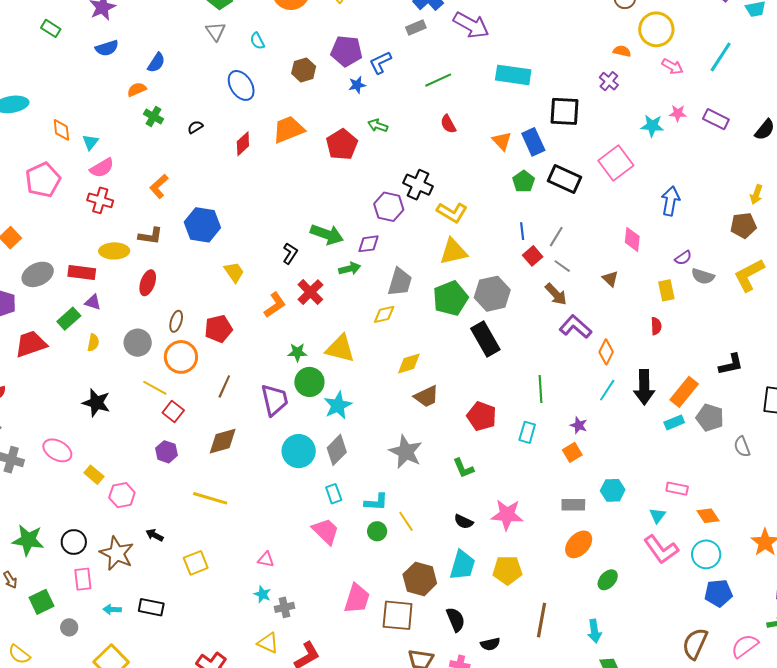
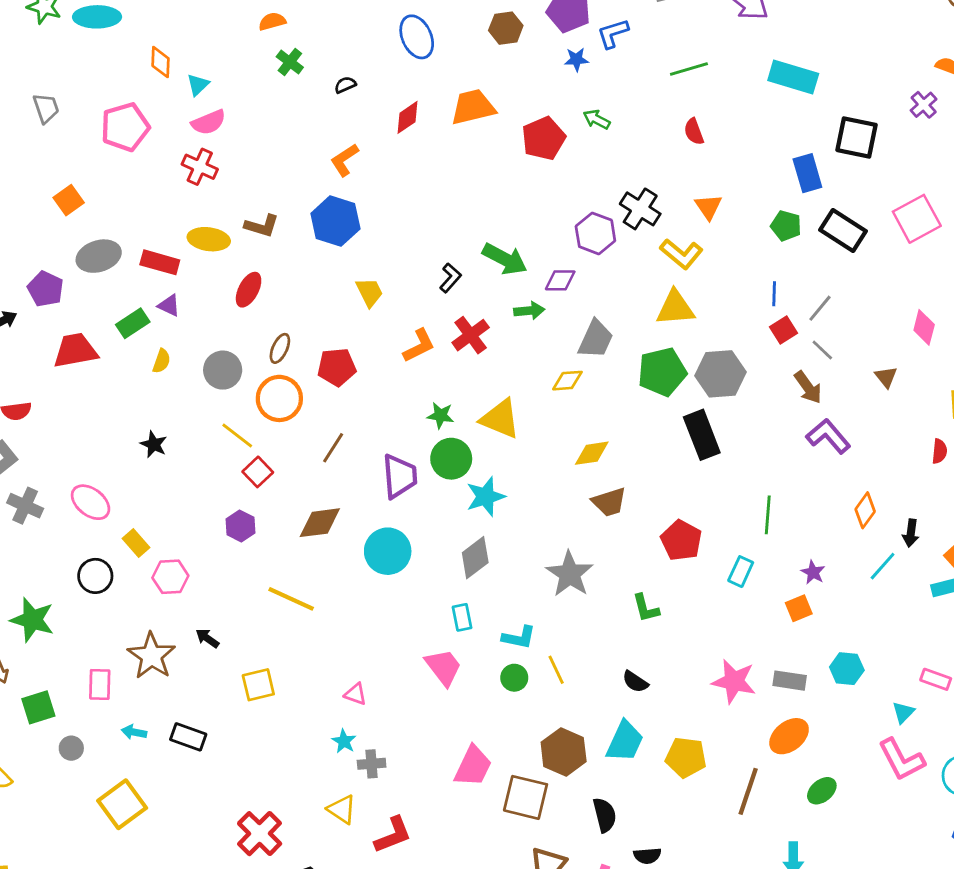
orange triangle: (502, 141) -> (708, 207), moved
green pentagon: (524, 181) -> (786, 226), turned -30
orange L-shape: (159, 186) -> (344, 160), moved
orange diamond: (606, 352) -> (865, 510), moved
black arrow: (644, 387) -> (911, 533), size x0.6
cyan line: (607, 390) -> (883, 566), moved
black star: (96, 403) -> (154, 444), size x0.7
cyan circle: (299, 451) -> (388, 551), moved
pink star: (507, 515) -> (734, 681), moved
black circle: (74, 542) -> (95, 576), moved
brown line: (541, 620) -> (748, 791), moved

